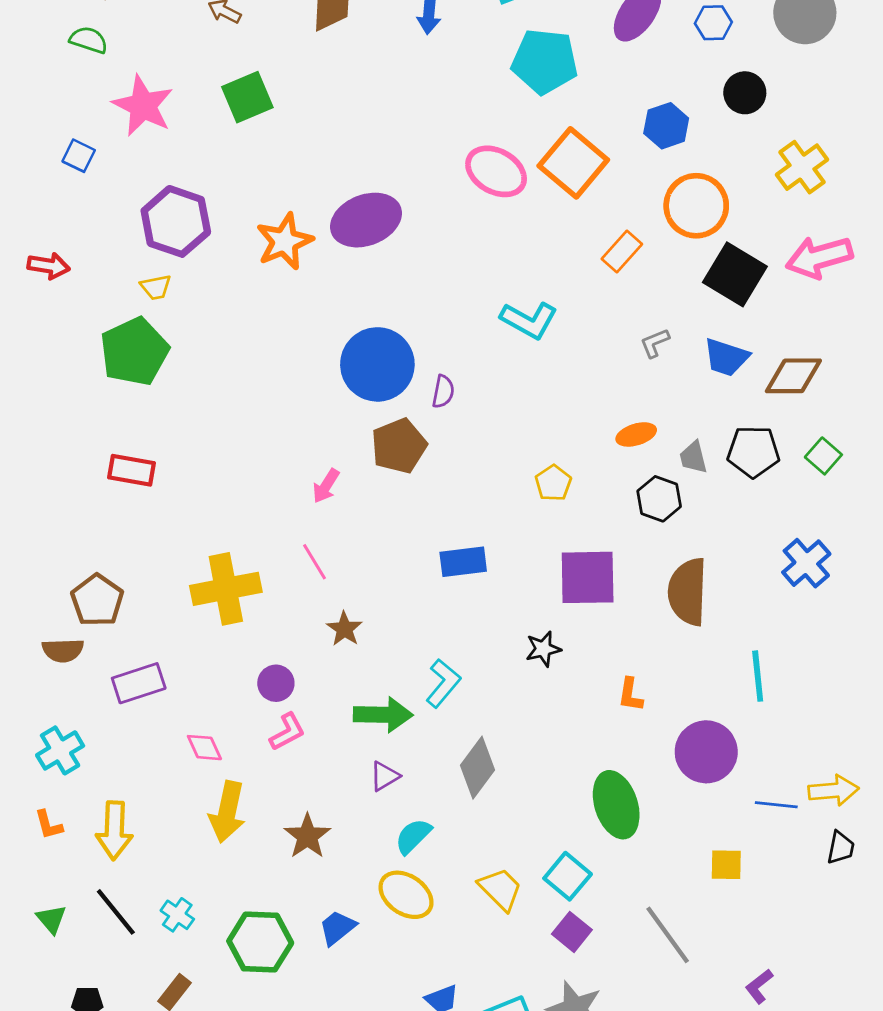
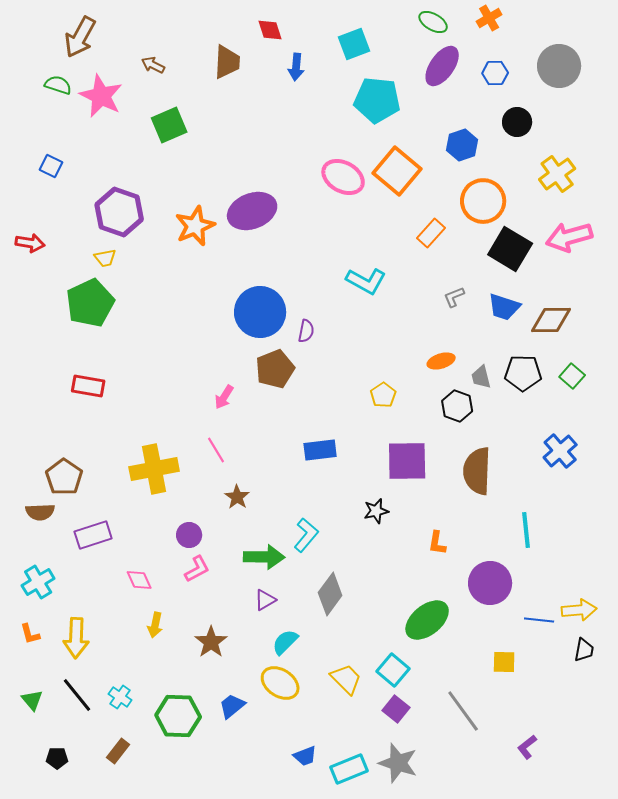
pink star: (143, 106) -> (101, 96), moved
green ellipse: (616, 805) -> (427, 620), turned 69
yellow arrow: (227, 812) -> (155, 625), size x0.6

